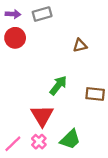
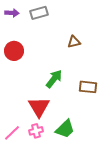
red circle: (15, 38) -> (14, 51), moved
pink cross: (39, 142) -> (36, 131), turned 32

